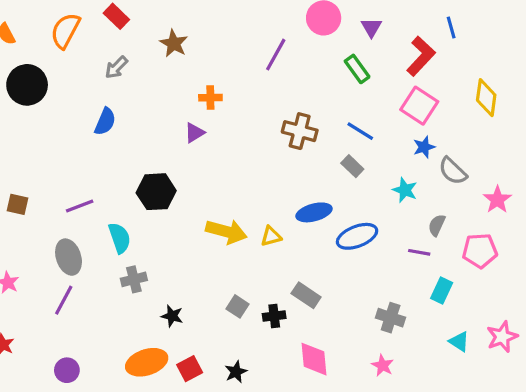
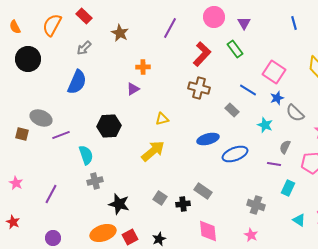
purple line: (276, 55) -> (170, 28), moved
red L-shape: (421, 56) -> (202, 54), moved
blue semicircle: (105, 122) -> (77, 82), size x1.4
blue line: (360, 131) -> (248, 90), moved
yellow arrow: (226, 232) -> (153, 151), turned -55
yellow triangle: (271, 236) -> (162, 119), moved
gray ellipse: (69, 257) -> (41, 118), moved, turned -50
black star: (172, 316) -> (119, 204), size x1.5

